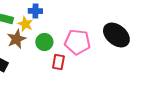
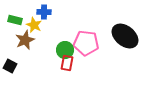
green circle: (44, 42) -> (65, 50), moved

